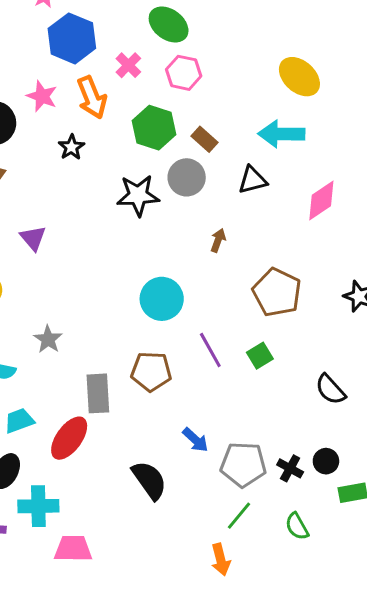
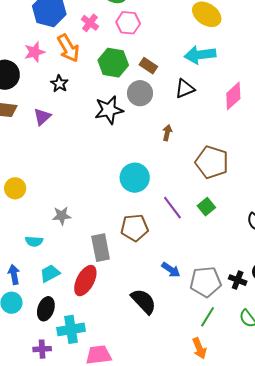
pink star: (42, 96) -> (35, 52), turned -30
purple triangle: (33, 238) -> (42, 117), moved, turned 36
gray star: (48, 339) -> (62, 216), turned -30

